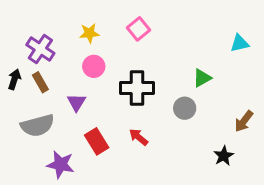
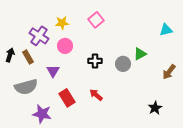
purple cross: (40, 49) -> (39, 36), moved
black cross: (137, 88) -> (95, 61), size x0.6
gray circle: (185, 108) -> (123, 64), moved
brown arrow: (244, 121) -> (169, 72), moved

